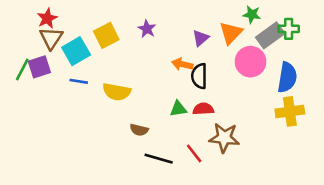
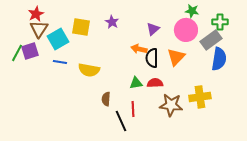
orange triangle: (231, 33) -> (176, 57), moved
yellow square: (106, 35) -> (81, 27), turned 36
gray rectangle: (270, 35) -> (211, 40), moved
pink circle: (251, 62) -> (186, 30), moved
yellow cross: (290, 111) -> (200, 97), moved
brown semicircle: (139, 130) -> (106, 99), turned 80
red line: (194, 153) -> (133, 109), moved, turned 35
black line: (159, 159) -> (121, 121), turned 50

